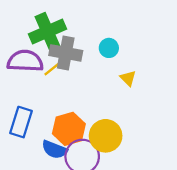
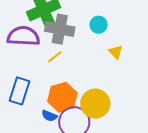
yellow line: (52, 69) -> (55, 57), moved
blue semicircle: (54, 150) -> (49, 116), size x0.7

